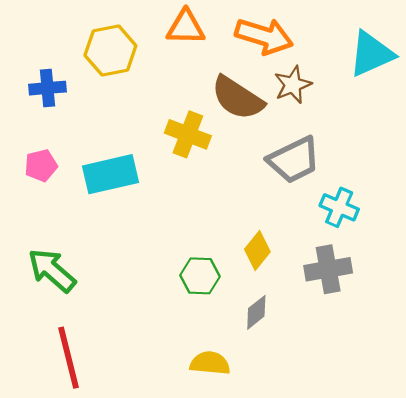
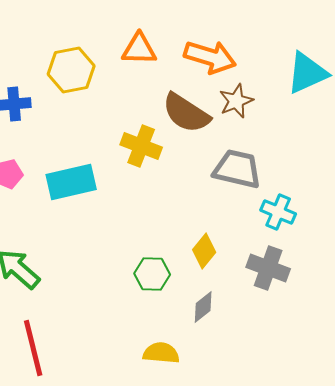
gray trapezoid: (294, 160) -> (237, 169), turned -141
gray cross: (328, 269) -> (268, 268), turned 30

